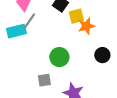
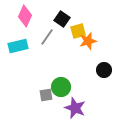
gray line: (29, 21) -> (47, 37), moved
green circle: (59, 57) -> (61, 87), moved

